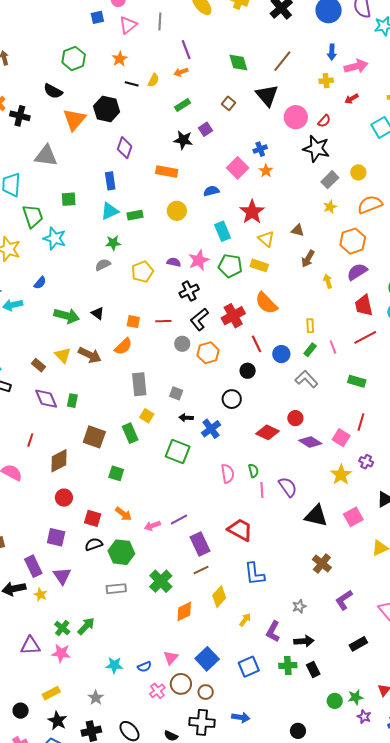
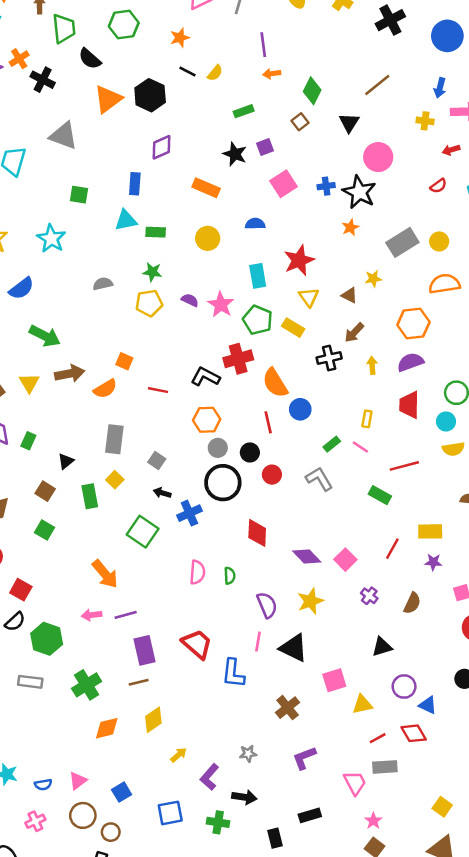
green diamond: (238, 62) -> (312, 91), moved, turned 30
orange arrow: (181, 72) -> (272, 74), moved
black triangle: (267, 95) -> (349, 123), size x0.7
red semicircle: (324, 121) -> (438, 186), moved
purple diamond: (125, 148) -> (161, 147), turned 35
black star: (316, 149) -> (359, 192), moved
pink square: (238, 168) -> (284, 184), moved
orange star: (266, 171) -> (350, 227), moved
gray rectangle: (330, 180) -> (402, 242), size x1.4
yellow star: (330, 207) -> (373, 279), moved
green trapezoid: (33, 216) -> (64, 29), moved
green star: (113, 243) -> (152, 272), moved
pink star: (199, 260) -> (221, 305), turned -30
blue semicircle: (40, 283) -> (21, 288), size x1.5
black cross: (189, 291) -> (329, 358), moved
orange semicircle: (266, 303) -> (275, 383), moved
black triangle: (98, 313) -> (66, 461), moved, turned 32
red cross: (233, 316) -> (238, 359), moved
black L-shape: (199, 319) -> (205, 377), turned 55
red line: (163, 321) -> (158, 390), moved
yellow rectangle: (310, 326) -> (367, 419), moved
red line: (365, 337) -> (404, 466), moved
gray circle: (182, 344) -> (218, 448), moved
pink line: (333, 347) -> (360, 447), turned -48
blue circle: (281, 354) -> (300, 409), moved
brown arrow: (90, 355) -> (70, 374), moved, turned -50
black circle: (232, 399) -> (223, 483), size x1.5
red circle: (295, 418) -> (272, 475), moved
red line: (361, 422) -> (392, 549), moved
red diamond: (267, 432) -> (257, 533), turned 55
brown square: (94, 437) -> (45, 491), size x0.7
green square: (116, 473) -> (45, 530), moved
yellow star: (341, 475) -> (310, 601), moved
pink line: (262, 490) -> (258, 641), moved
orange arrow: (123, 514) -> (105, 574), moved, size x1.4
pink square: (353, 517) -> (334, 680), moved
black semicircle: (94, 544) -> (15, 622), turned 144
blue L-shape: (255, 574) -> (233, 673), moved
blue square: (207, 659) -> (122, 792), size x0.7
black rectangle: (313, 669) -> (275, 838), moved
pink cross: (157, 691) -> (35, 821), moved

